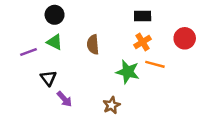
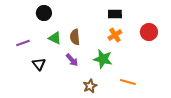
green triangle: (55, 42) -> (55, 38), moved
orange line: (155, 64) -> (128, 82), moved
purple arrow: (64, 99) -> (72, 60), moved

